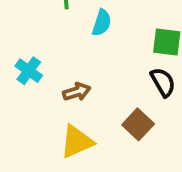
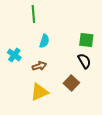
cyan semicircle: (102, 23) -> (44, 41), moved

